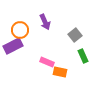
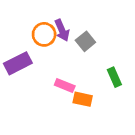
orange circle: (20, 30) -> (44, 34), moved
gray square: (75, 35) -> (85, 41), moved

